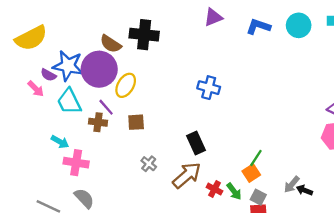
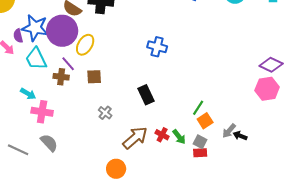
purple semicircle: (48, 75) -> (18, 36), turned 48
orange square: (251, 173) -> (205, 121), moved
brown arrow: (187, 175) -> (135, 138), moved

